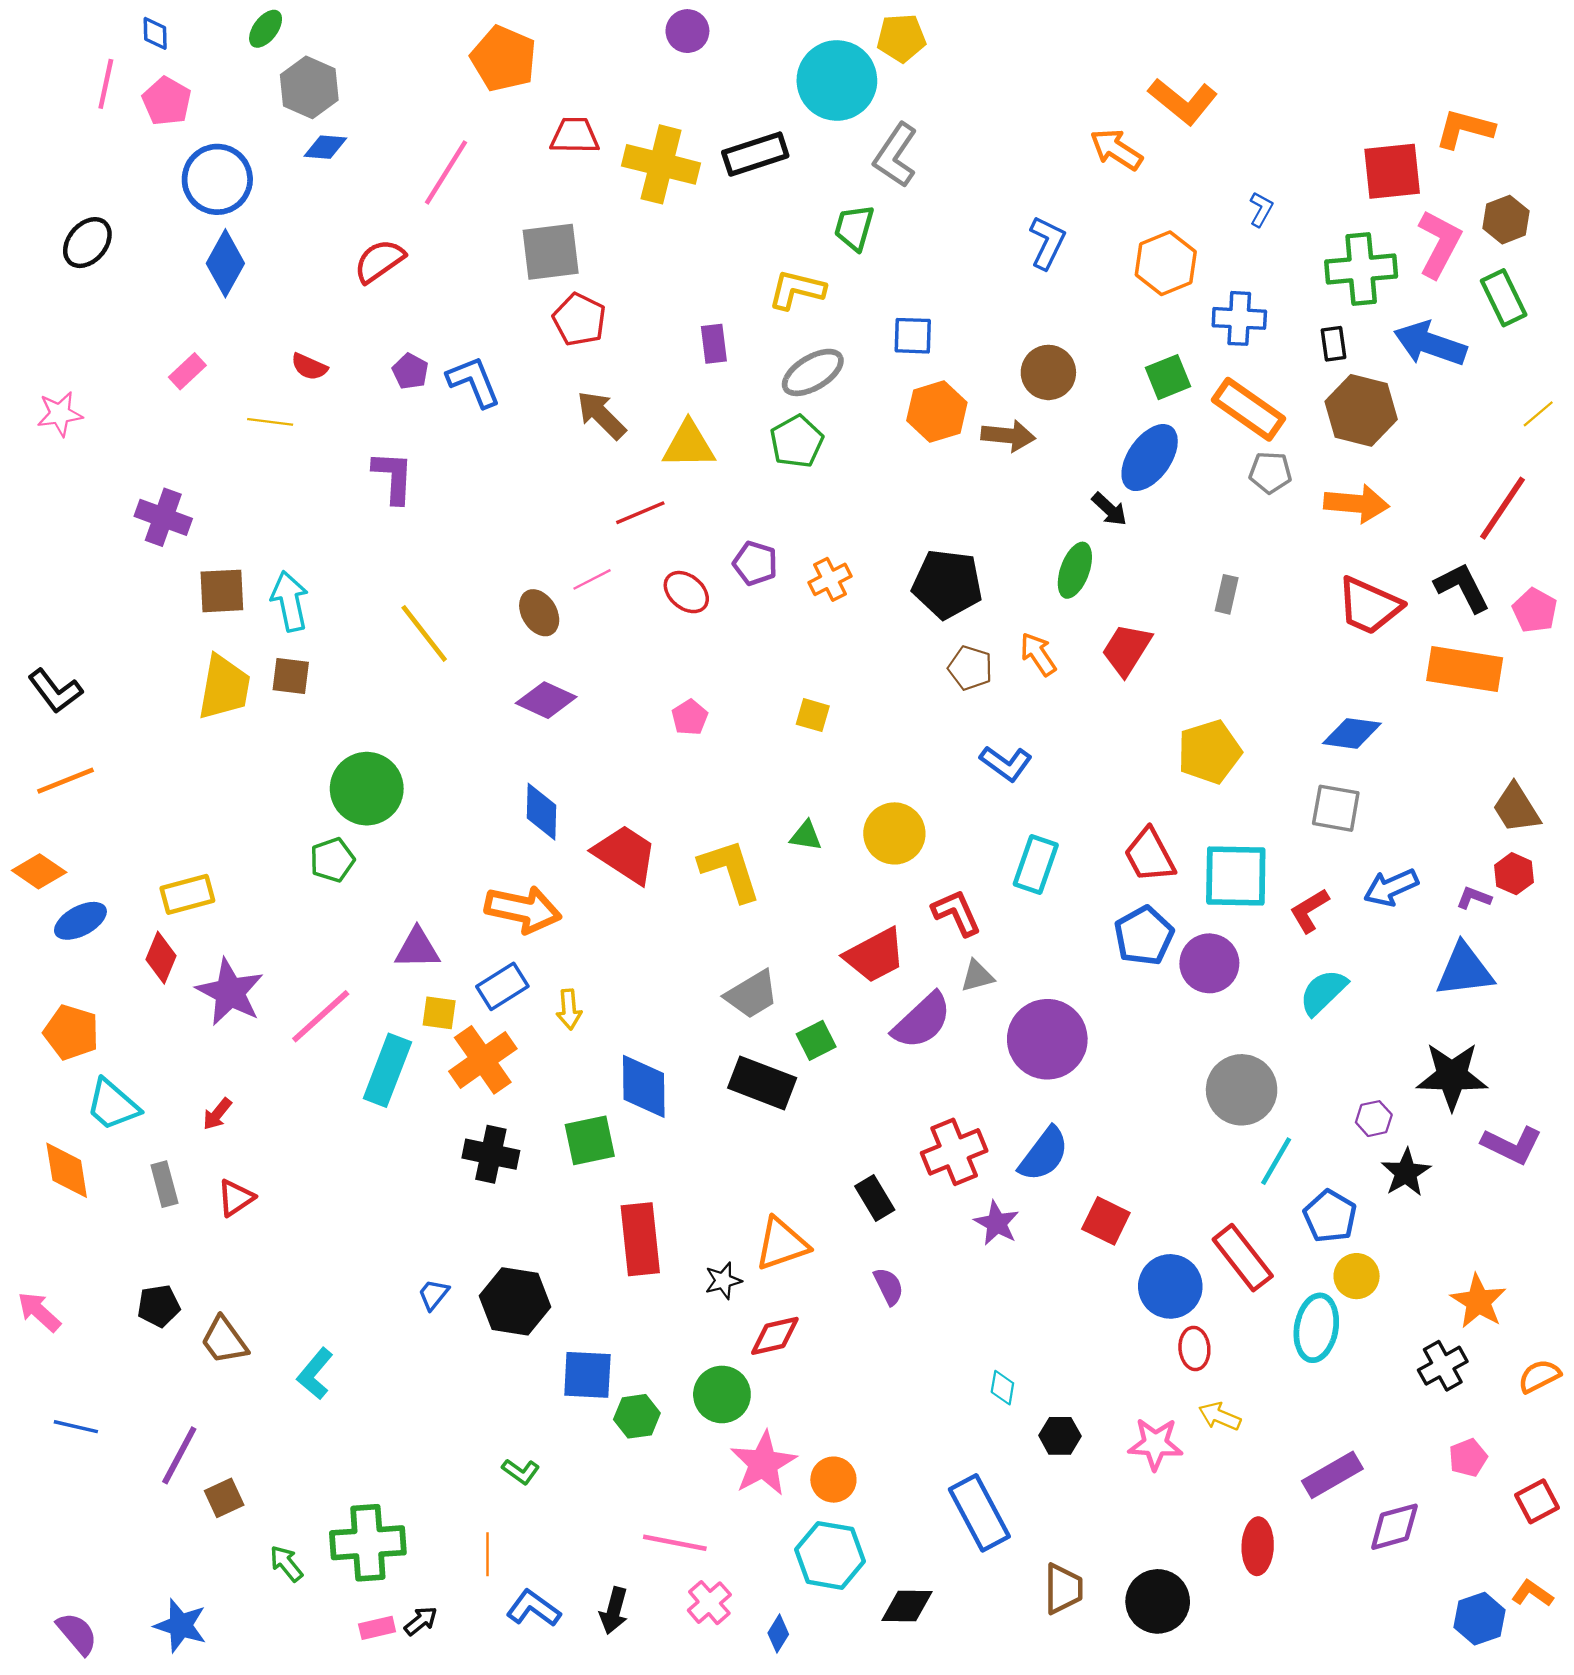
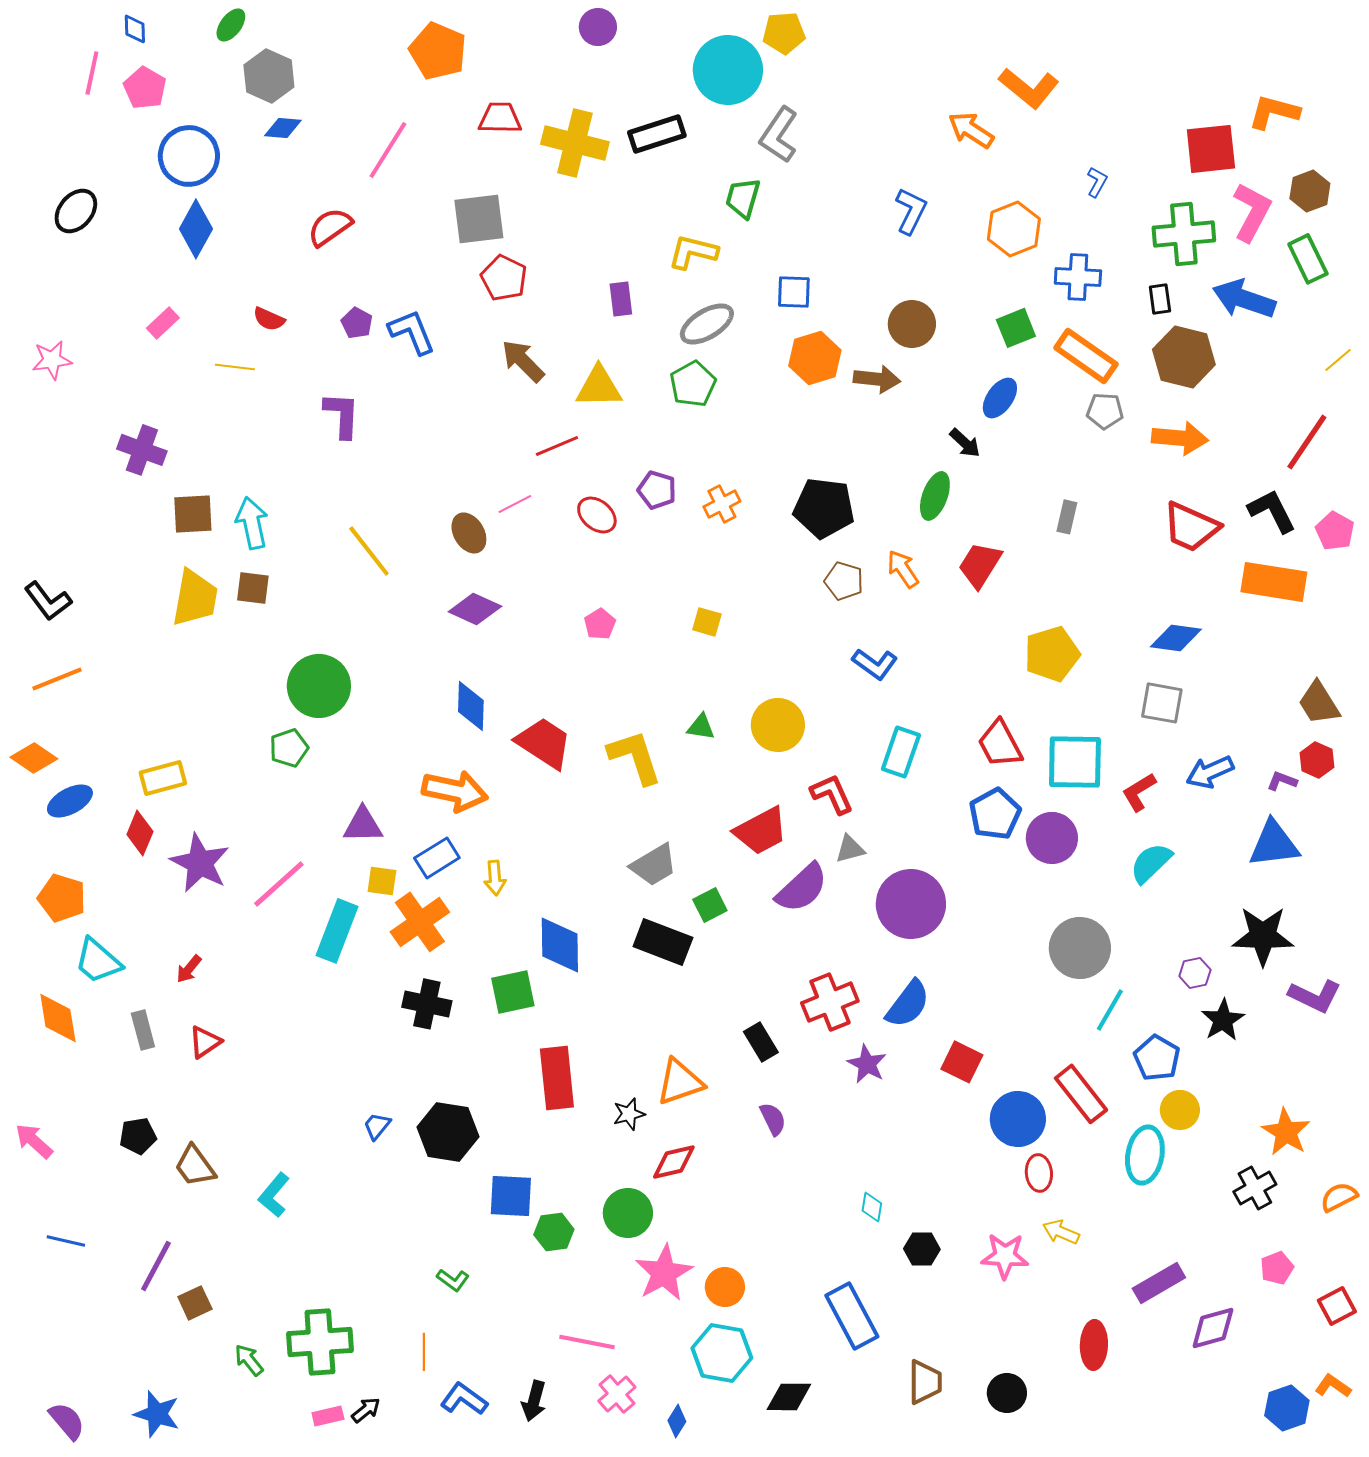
blue ellipse: (1150, 458) -> (1000, 398), size x0.7
black circle: (1158, 1601) -> (1007, 1393), size x0.7

